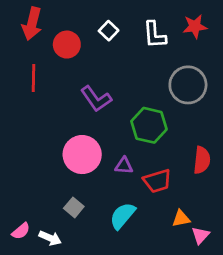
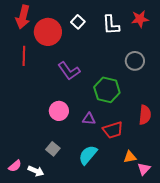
red circle: (67, 45) -> (48, 32), size x1.4
gray circle: (188, 85) -> (135, 61), size x0.7
pink circle: (82, 155) -> (59, 111), size x0.7

